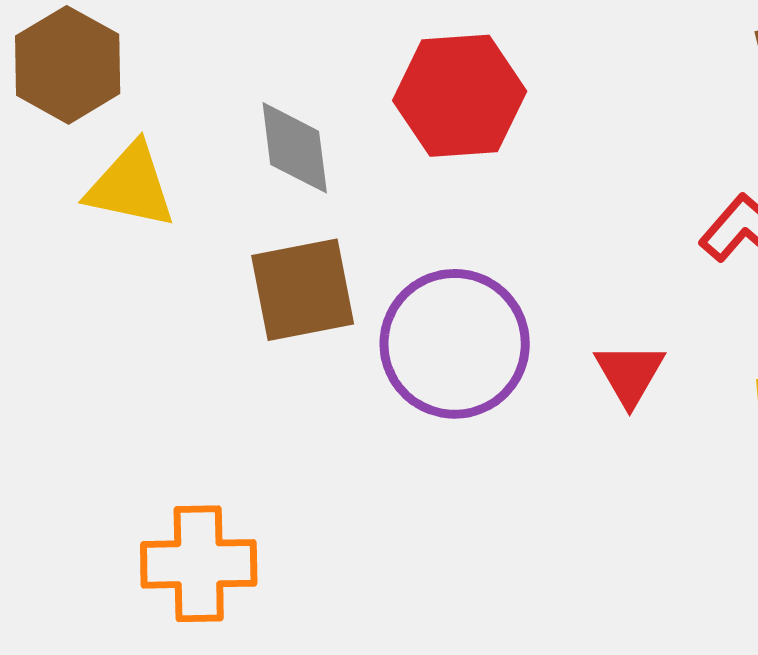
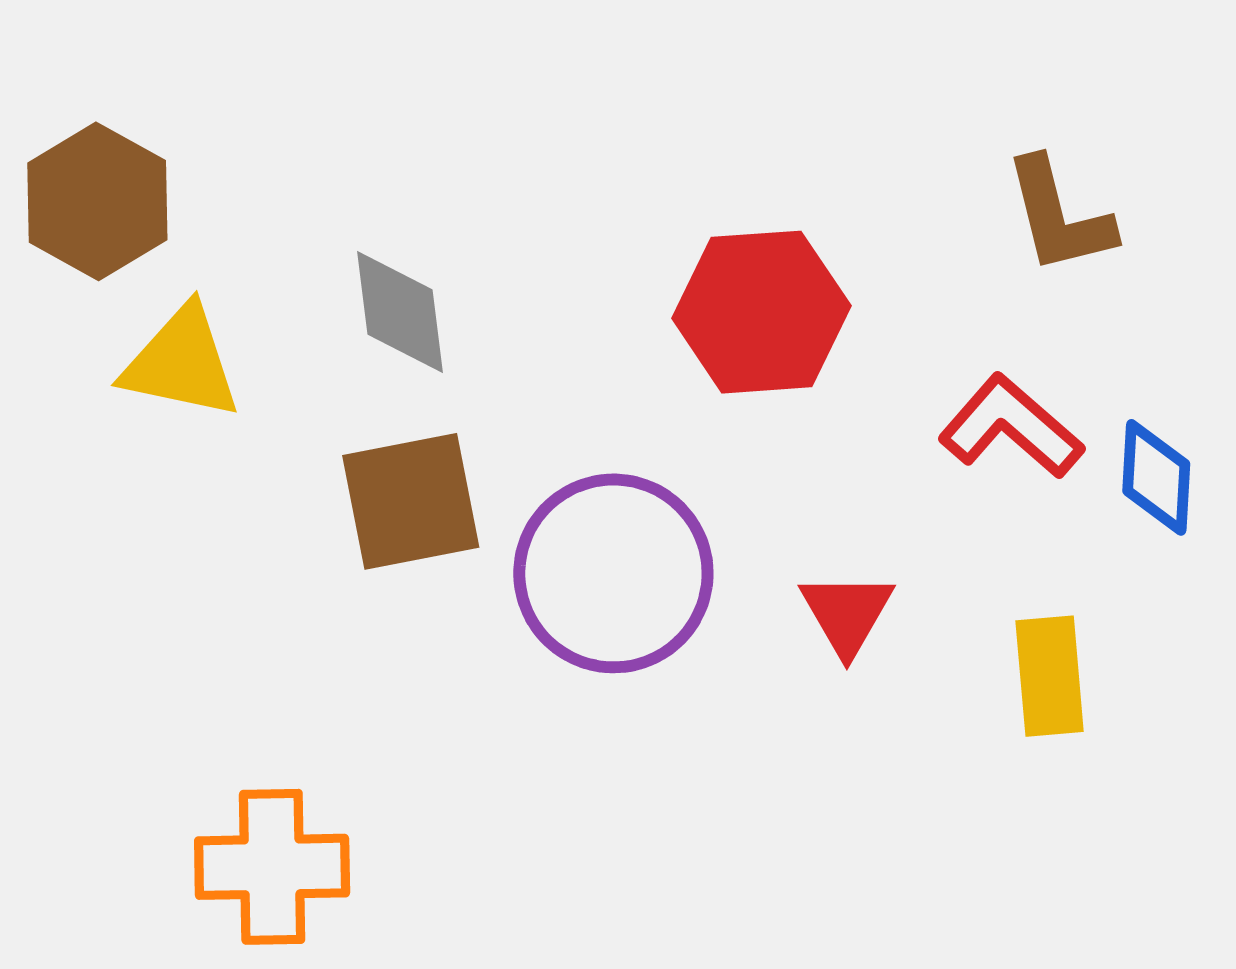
red hexagon: (460, 96) -> (761, 312), moved

